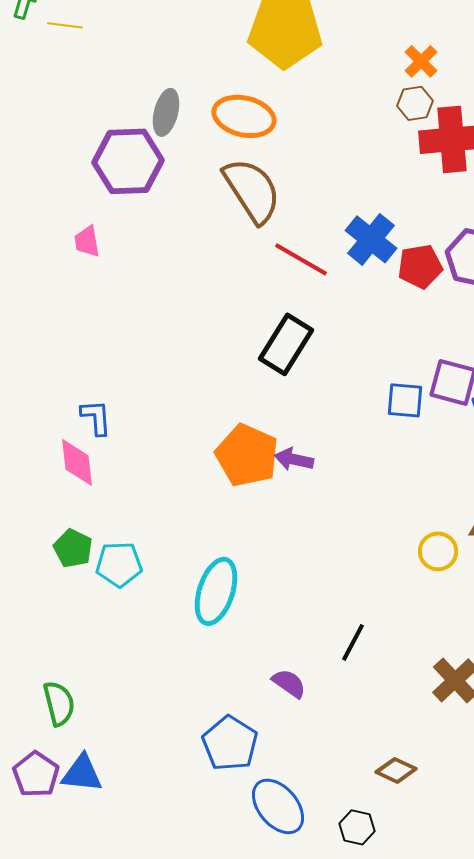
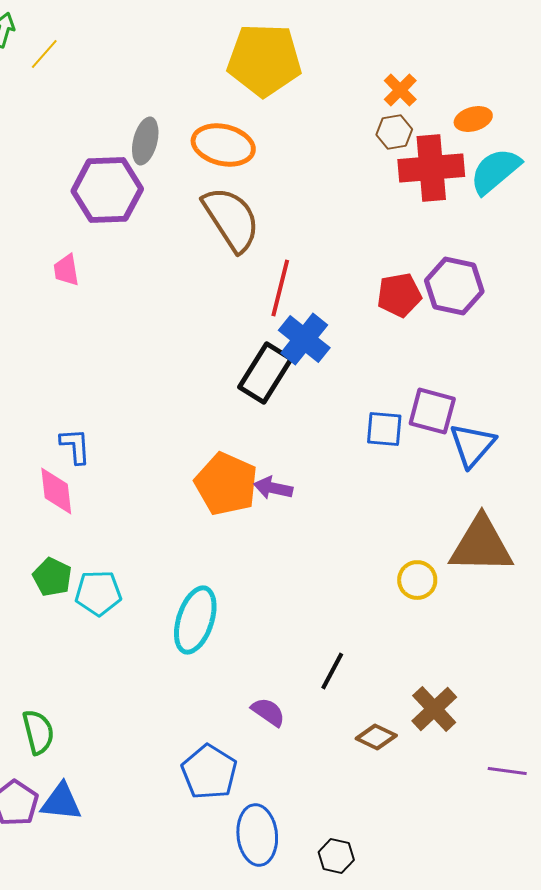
yellow line: (65, 25) -> (44, 54), turned -56
blue cross: (371, 239) -> (304, 339), moved
red line: (301, 259) -> (280, 288), turned 74
brown diamond: (396, 770) -> (376, 737), moved
blue ellipse: (278, 806) -> (257, 835), turned 34

